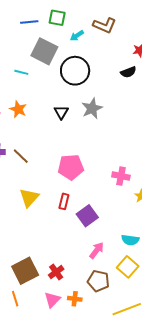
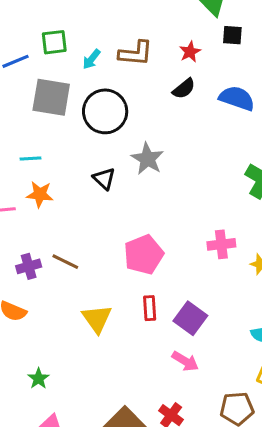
brown L-shape: (105, 25) -> (136, 53), moved
cyan line: (21, 72) -> (30, 158), moved
pink arrow: (97, 250) -> (185, 361), moved, turned 102

